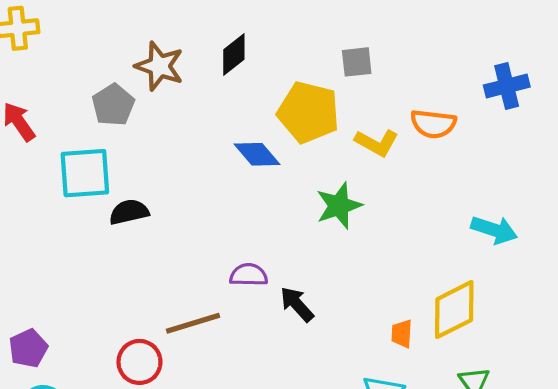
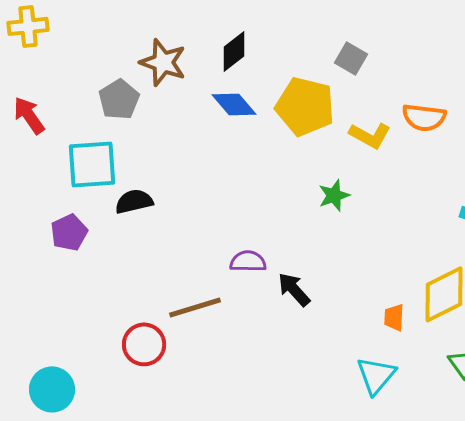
gray square: (357, 62) -> (351, 58), turned 36
blue diamond: (257, 154) -> (234, 104), moved
green star: (339, 206) -> (334, 195), size x0.7
purple pentagon: (28, 348) -> (69, 232), moved

